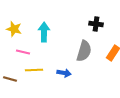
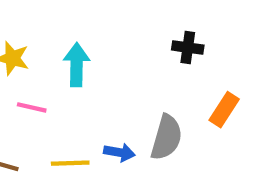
gray semicircle: (84, 51) -> (166, 137), moved
yellow line: (34, 70) -> (70, 163), moved

